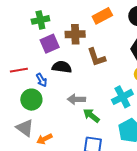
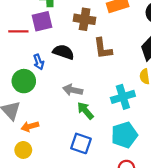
purple square: (50, 44) -> (42, 21), moved
red line: (19, 70) -> (18, 31), moved

